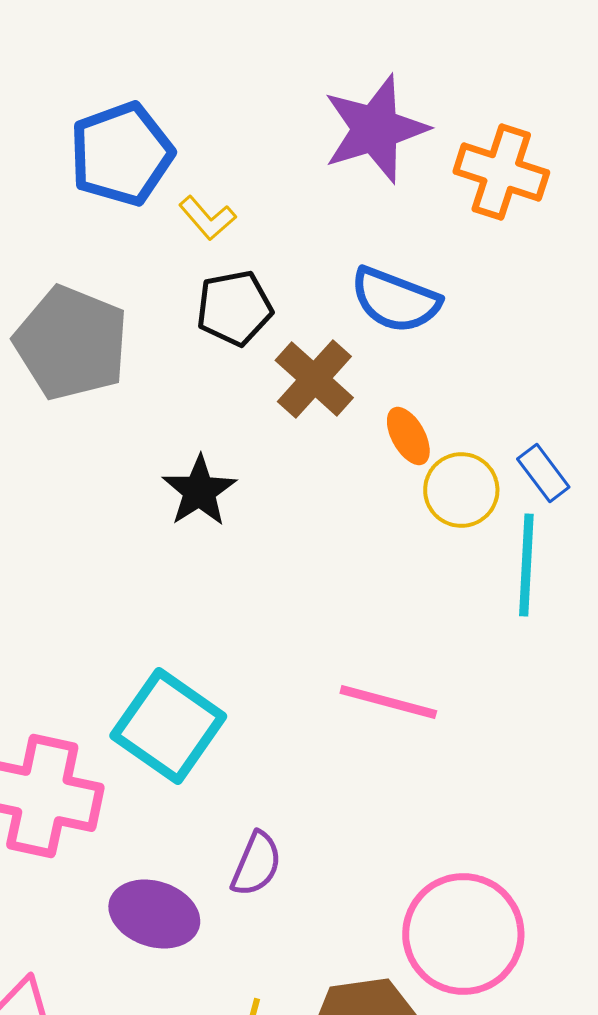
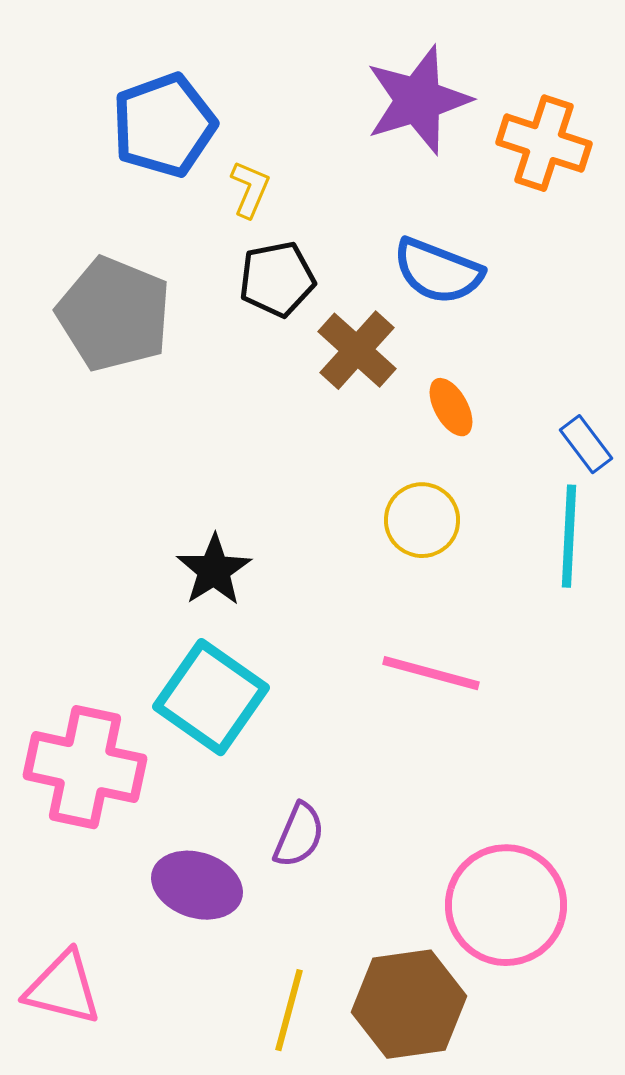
yellow L-shape: (207, 218) -> (250, 189), turned -116
yellow circle: (461, 490) -> (422, 520), moved
black star: (199, 491) -> (214, 570), moved

